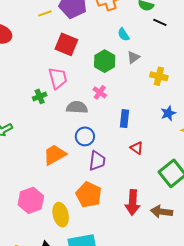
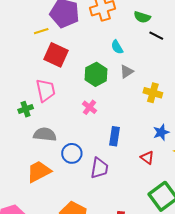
yellow line: (45, 13) -> (41, 31), moved
gray semicircle: (77, 107) -> (45, 134), moved
red triangle: (137, 148) -> (147, 158), moved
purple trapezoid: (97, 161) -> (99, 168), moved

